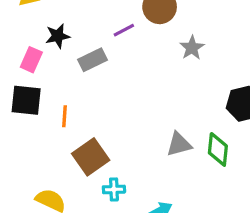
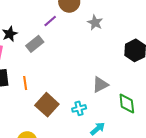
green diamond: (218, 149) -> (127, 103), moved
cyan cross: (114, 189) -> (79, 108), moved

